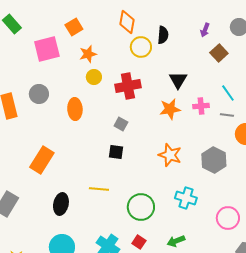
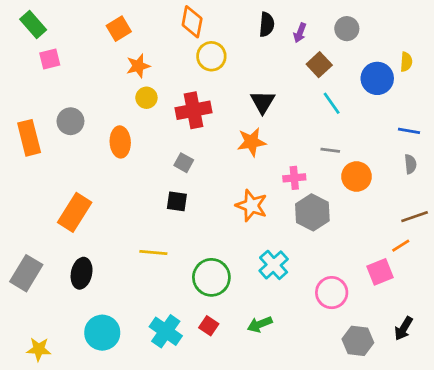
black semicircle: (163, 35) -> (267, 24), moved
pink square: (47, 49) -> (50, 59), moved, size x0.6
cyan line: (228, 93) -> (332, 103), moved
pink cross: (201, 106) -> (294, 178), moved
cyan cross: (186, 198) -> (274, 265), turned 30
black ellipse: (61, 204) -> (82, 273), moved

